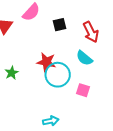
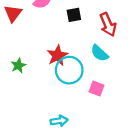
red star: (46, 62) -> (57, 55), turned 30

